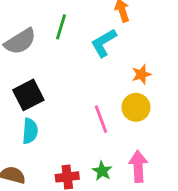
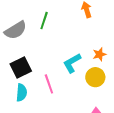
cyan L-shape: (104, 43) -> (72, 63), moved
pink line: (101, 119) -> (49, 84), moved

